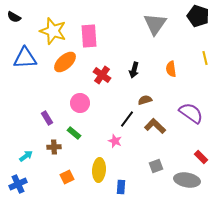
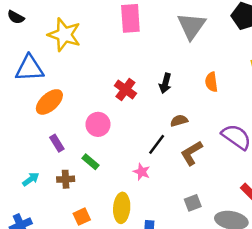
pink rectangle: (89, 36) -> (130, 18), moved
orange ellipse: (65, 62) -> (49, 102), moved
brown L-shape: (155, 126) -> (191, 153), turned -75
cyan arrow: (26, 156) -> (31, 179), moved

